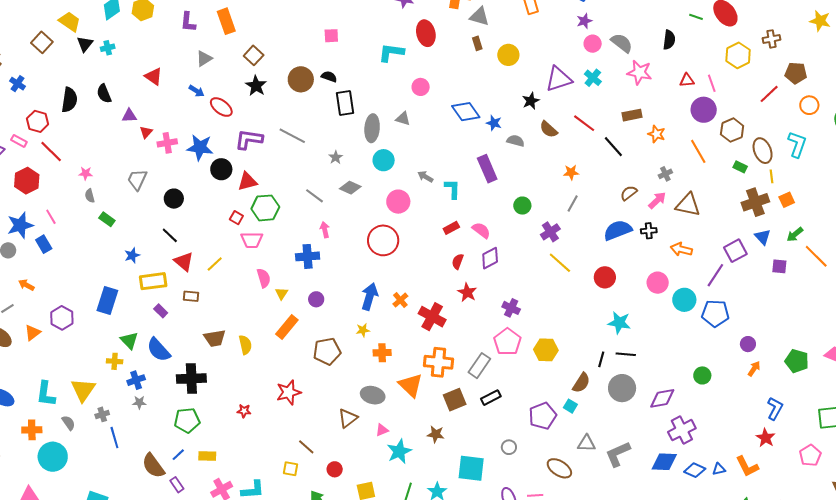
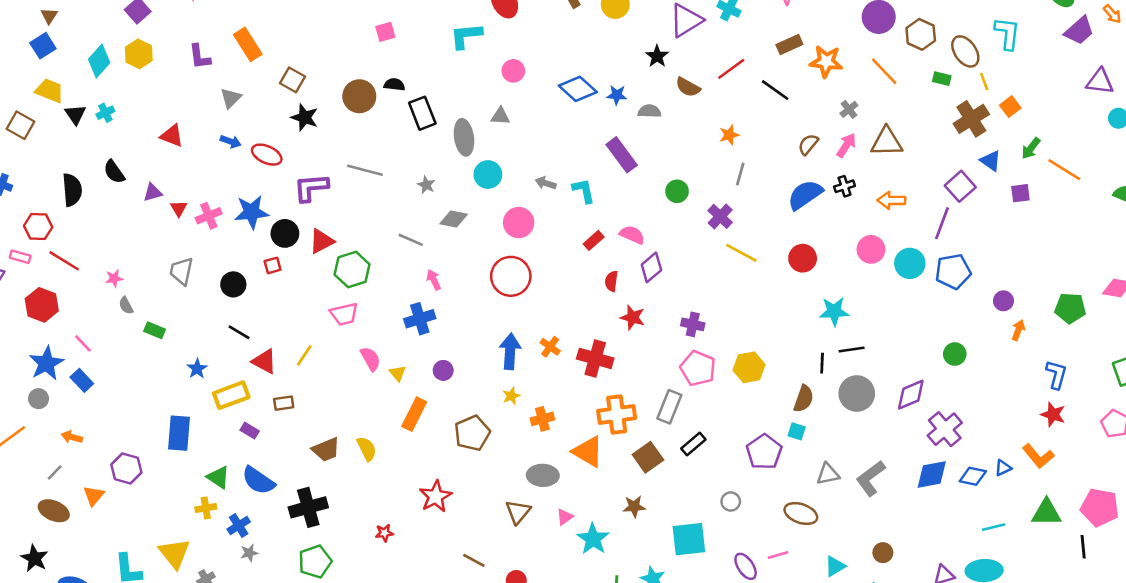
red line: (584, 123) -> (731, 69), turned -60
orange star: (657, 134) -> (826, 61), size x1.4
red square: (236, 218) -> (273, 265), moved, turned -32

